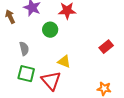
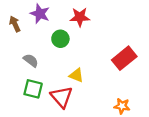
red rectangle: (106, 47) -> (124, 58), size x1.5
gray semicircle: (24, 49) -> (31, 60), turned -40

